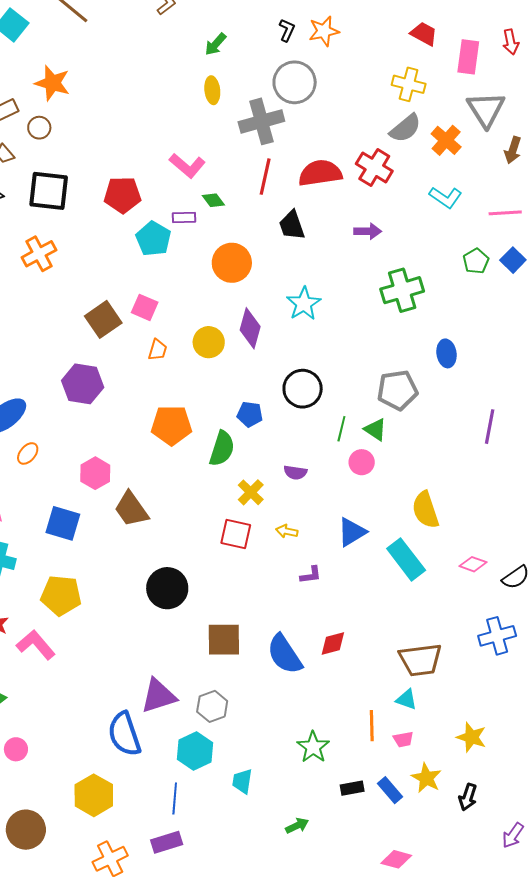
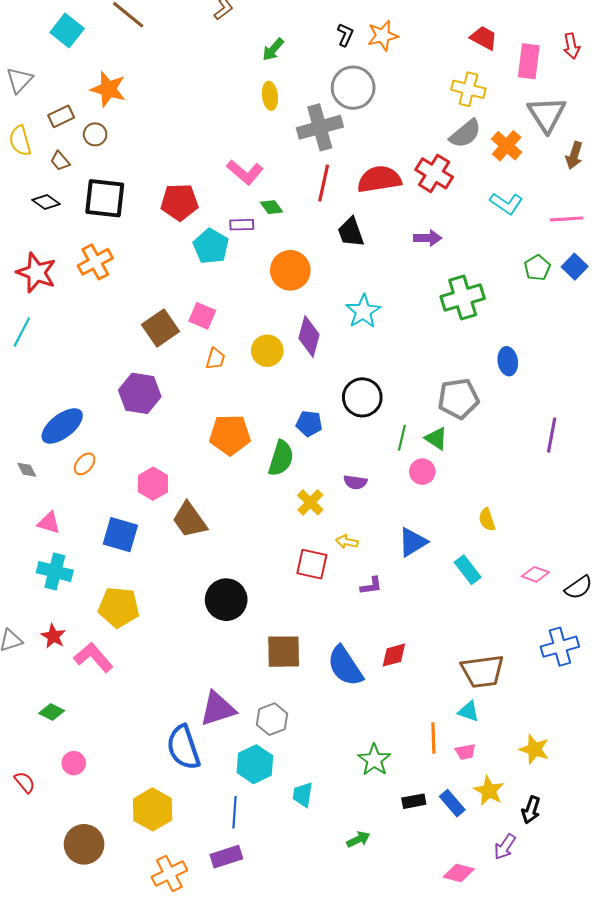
yellow semicircle: (425, 510) -> (487, 520), size x0.6
red square: (236, 534) -> (312, 564), moved
cyan rectangle: (406, 559) -> (468, 570), size x0.7
purple arrow: (513, 835) -> (505, 847), moved

